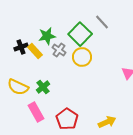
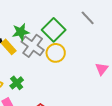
gray line: (102, 22) -> (88, 18), moved
gray cross: (59, 50) -> (33, 46), size x1.6

